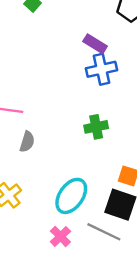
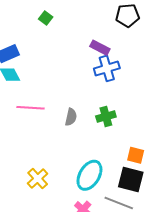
gray semicircle: (27, 142) -> (71, 117), moved

